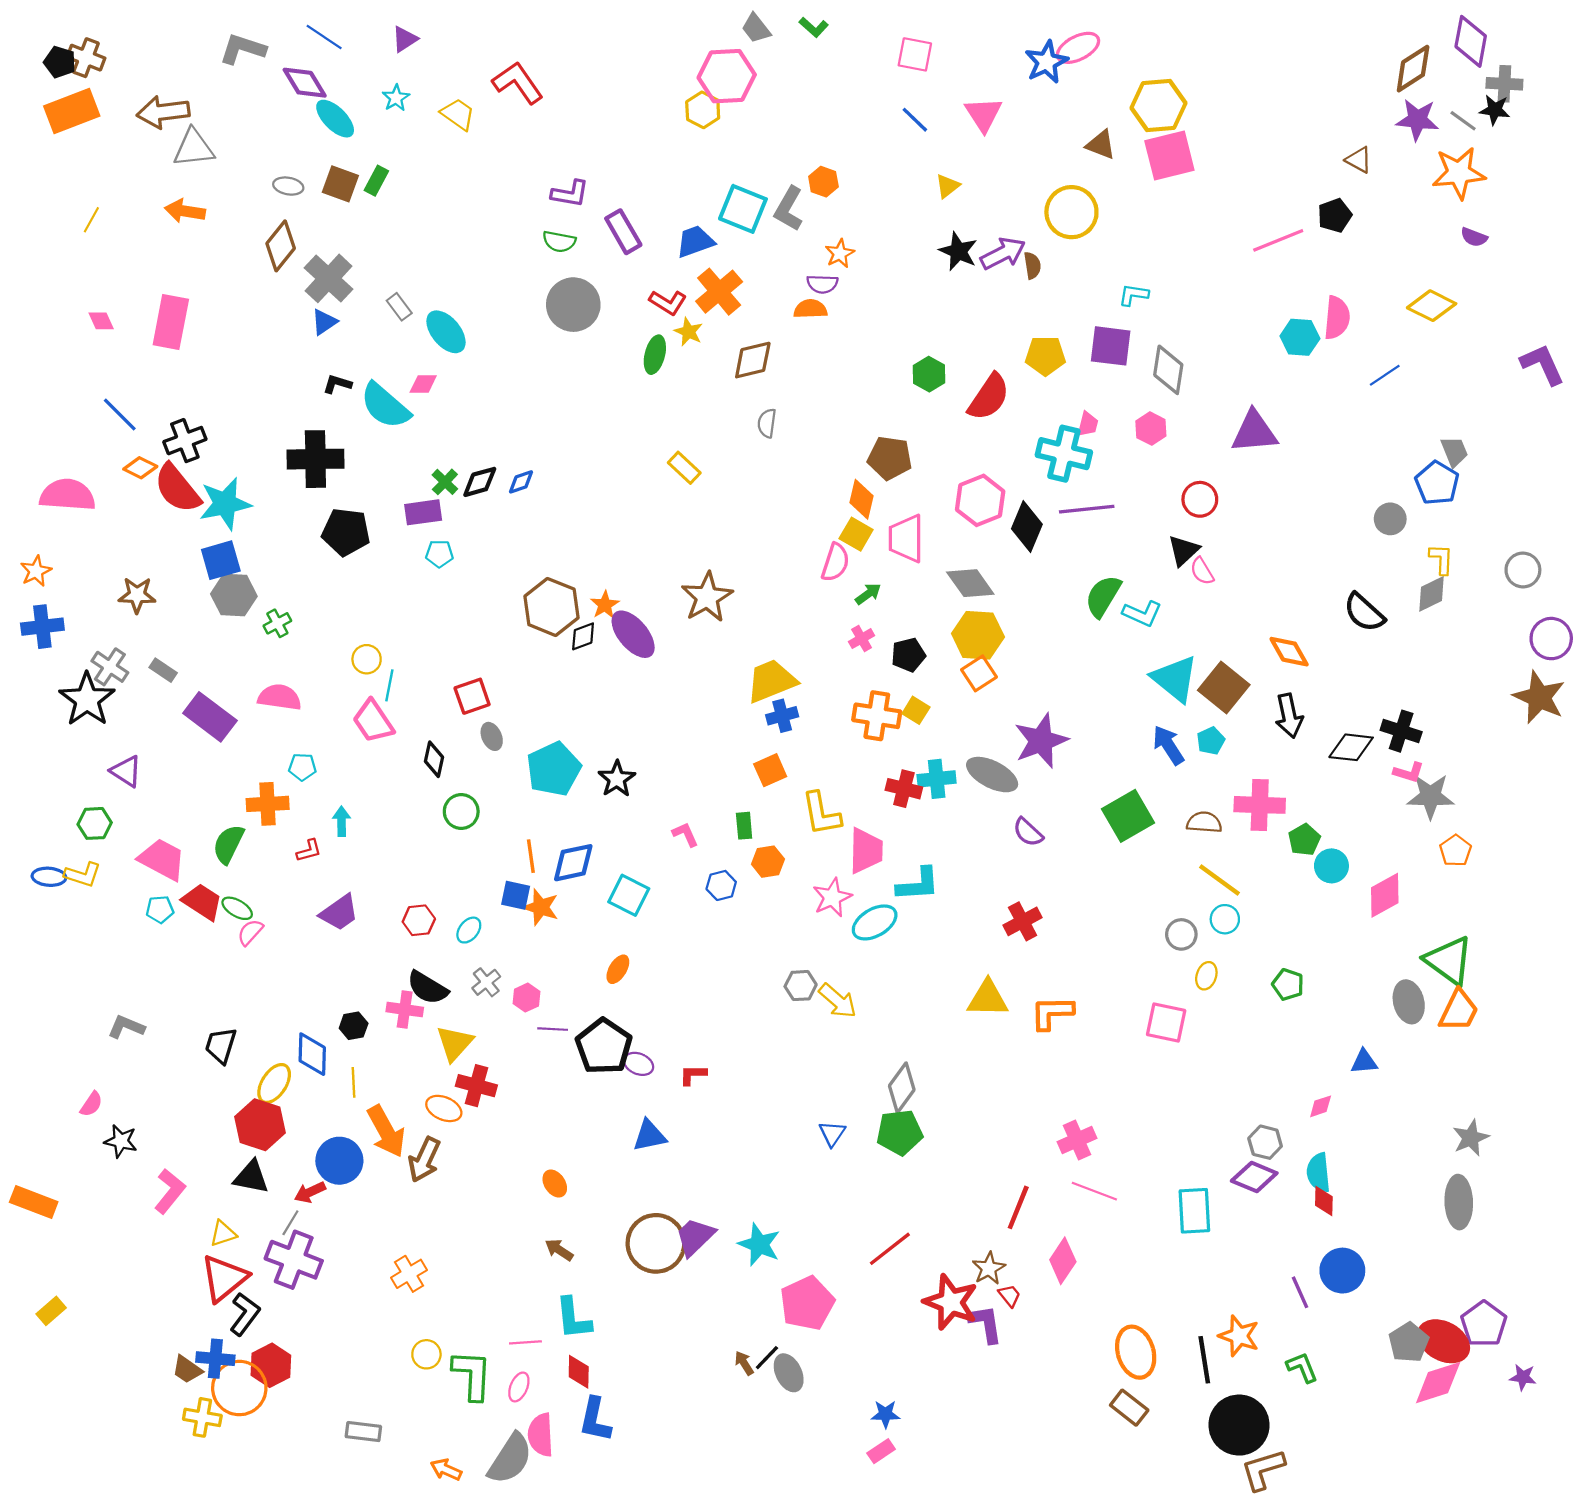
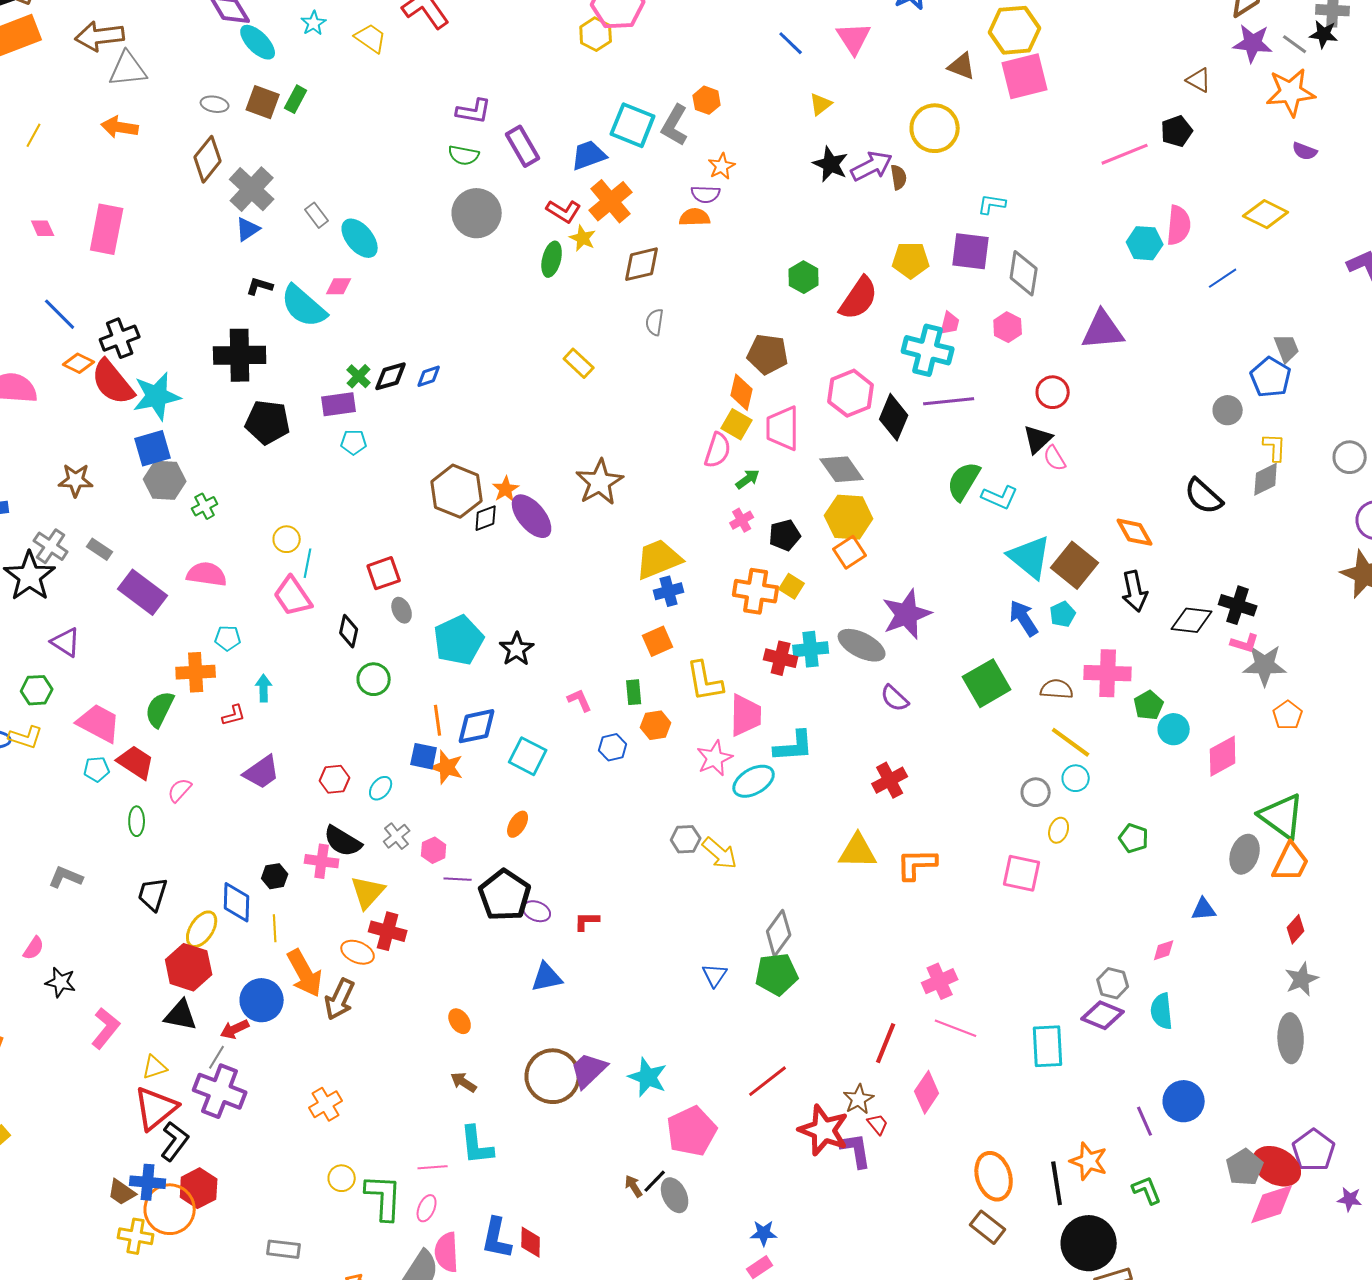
green ellipse: (237, 908) -> (137, 821), moved, turned 60
gray ellipse: (1409, 1002) -> (1245, 854), turned 33
red diamond: (1324, 1201) -> (1296, 929), moved, turned 40
red diamond: (579, 1372) -> (531, 1242), moved

